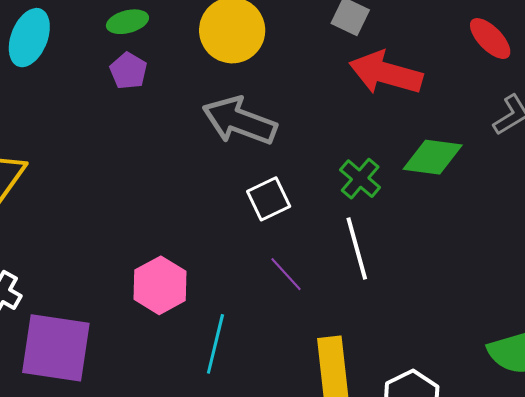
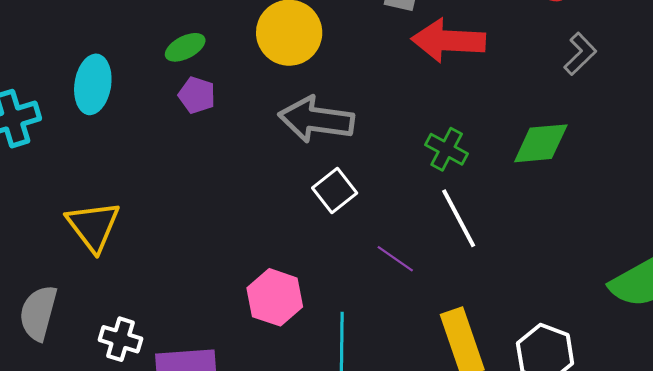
green diamond: (433, 157) -> (541, 143), moved
white square: (269, 199) -> (335, 190), moved

